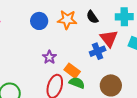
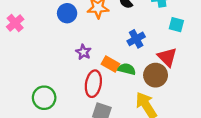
red triangle: (109, 38) -> (167, 57), moved
green semicircle: (77, 83) -> (127, 69), moved

